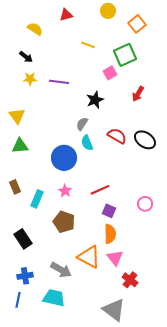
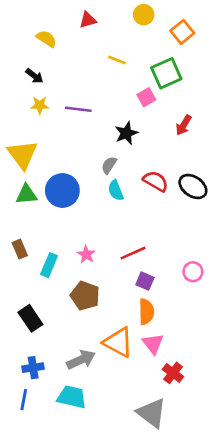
yellow triangle: (17, 116) -> (22, 155), size x1.4
blue circle: (64, 158) -> (62, 190), moved
gray arrow: (61, 270) -> (81, 360), turned -55

